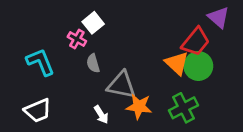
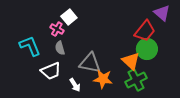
gray semicircle: (93, 63) -> (60, 48), moved
orange triangle: (177, 63) -> (131, 61), moved
white trapezoid: (38, 111) -> (51, 71), moved

